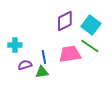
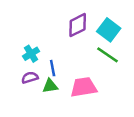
cyan cross: (15, 45) -> (31, 54), moved, turned -32
pink trapezoid: (70, 54) -> (84, 87), moved

